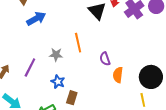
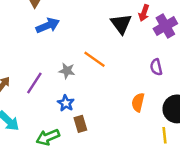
orange line: (78, 43) -> (95, 59), turned -48
purple semicircle: (105, 59) -> (156, 67), moved
brown rectangle: (72, 98) -> (80, 124), turned -40

